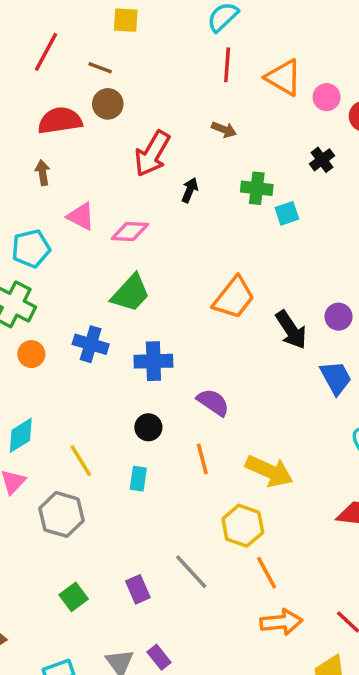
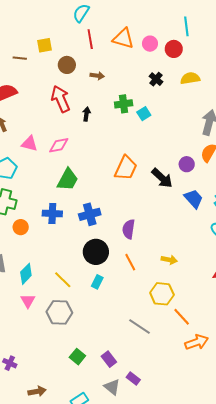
yellow square: (126, 20) -> (45, 45), moved
brown circle: (108, 104) -> (67, 65), moved
red arrow: (152, 154) -> (61, 99), turned 140
purple semicircle: (213, 402) -> (129, 229), turned -102
black circle: (148, 427) -> (96, 252), size x1.6
yellow arrow: (269, 471) -> (169, 260), size x0.6
cyan rectangle: (138, 479) -> (97, 282), turned 32
purple rectangle: (138, 589) -> (109, 359), moved

